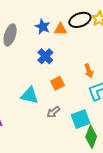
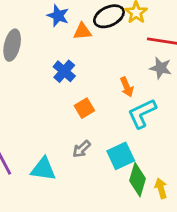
blue star: (43, 27) -> (58, 16), moved
cyan triangle: (30, 95) -> (43, 169), moved

